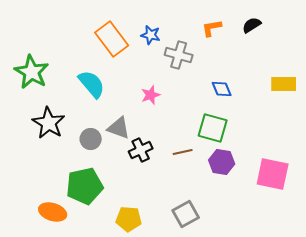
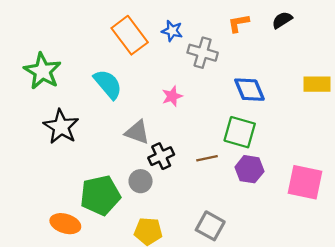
blue diamond: (222, 89) -> (249, 90), size x1.4
gray circle: (91, 139) -> (141, 181), moved
gray square: (186, 214) -> (210, 226), turned -32

